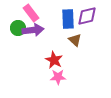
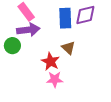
green circle: (18, 28) -> (12, 46), moved
brown triangle: (75, 40) -> (68, 48), moved

